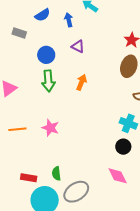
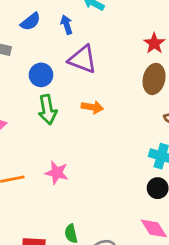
purple triangle: (78, 46) -> (83, 59), size x1.6
orange arrow: (81, 82) -> (92, 107), turned 84

